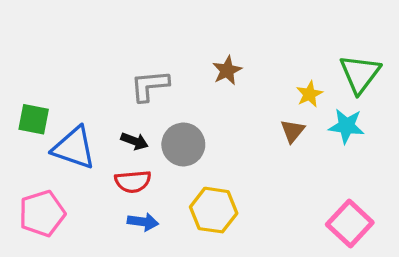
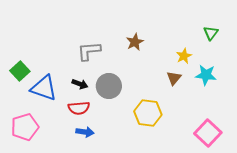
green triangle: (360, 74) -> (211, 33), moved, size x0.6
green square: (34, 119) -> (20, 71), turned 36
yellow hexagon: (214, 210) -> (148, 113), moved

